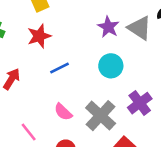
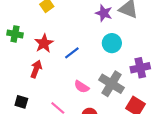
red star: (39, 36) -> (44, 43), moved
purple cross: (140, 103) -> (140, 68), turned 36

